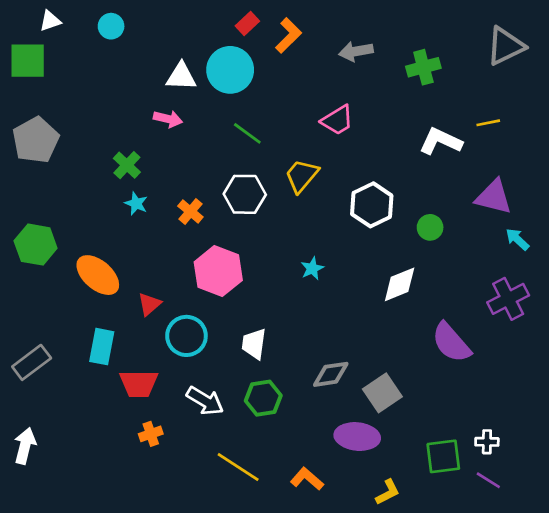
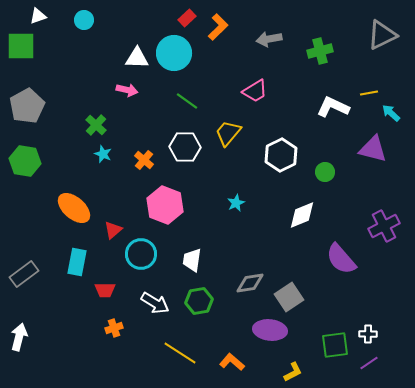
cyan arrow: (517, 239) -> (391, 113), moved
green hexagon: (36, 245) -> (25, 161), moved
red trapezoid: (139, 384) -> (105, 290), size x0.7
purple line: (488, 480) -> (369, 363), turned -66

